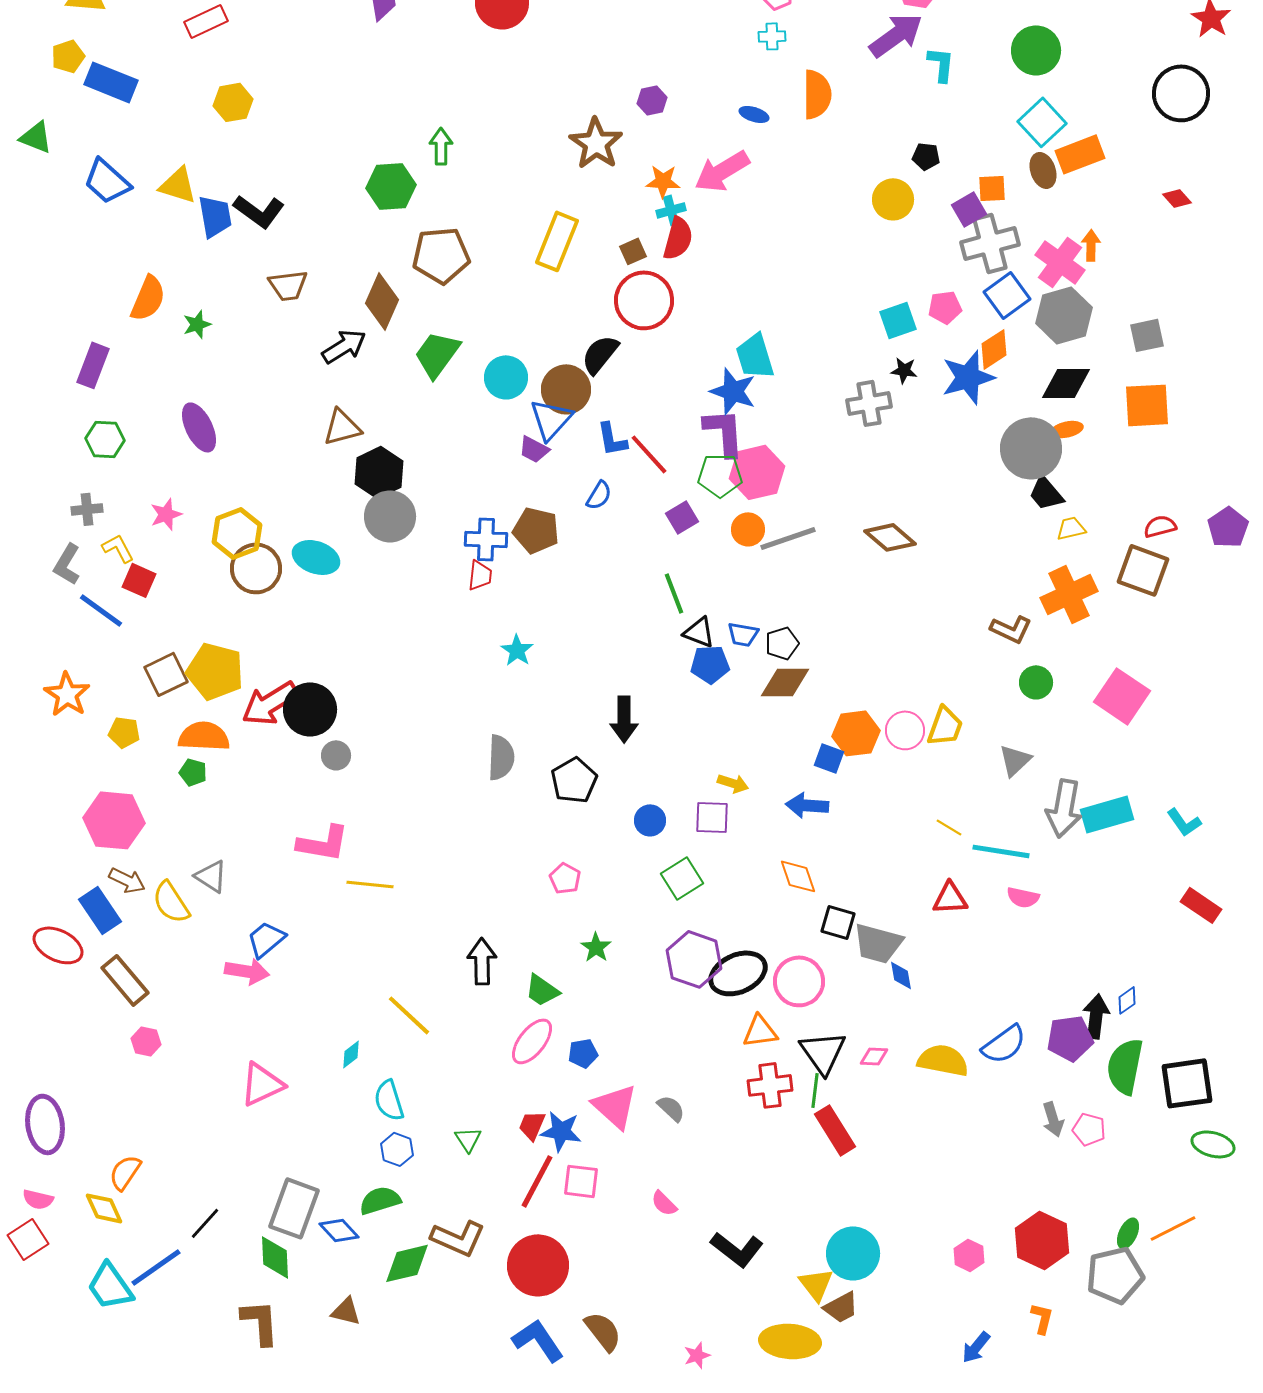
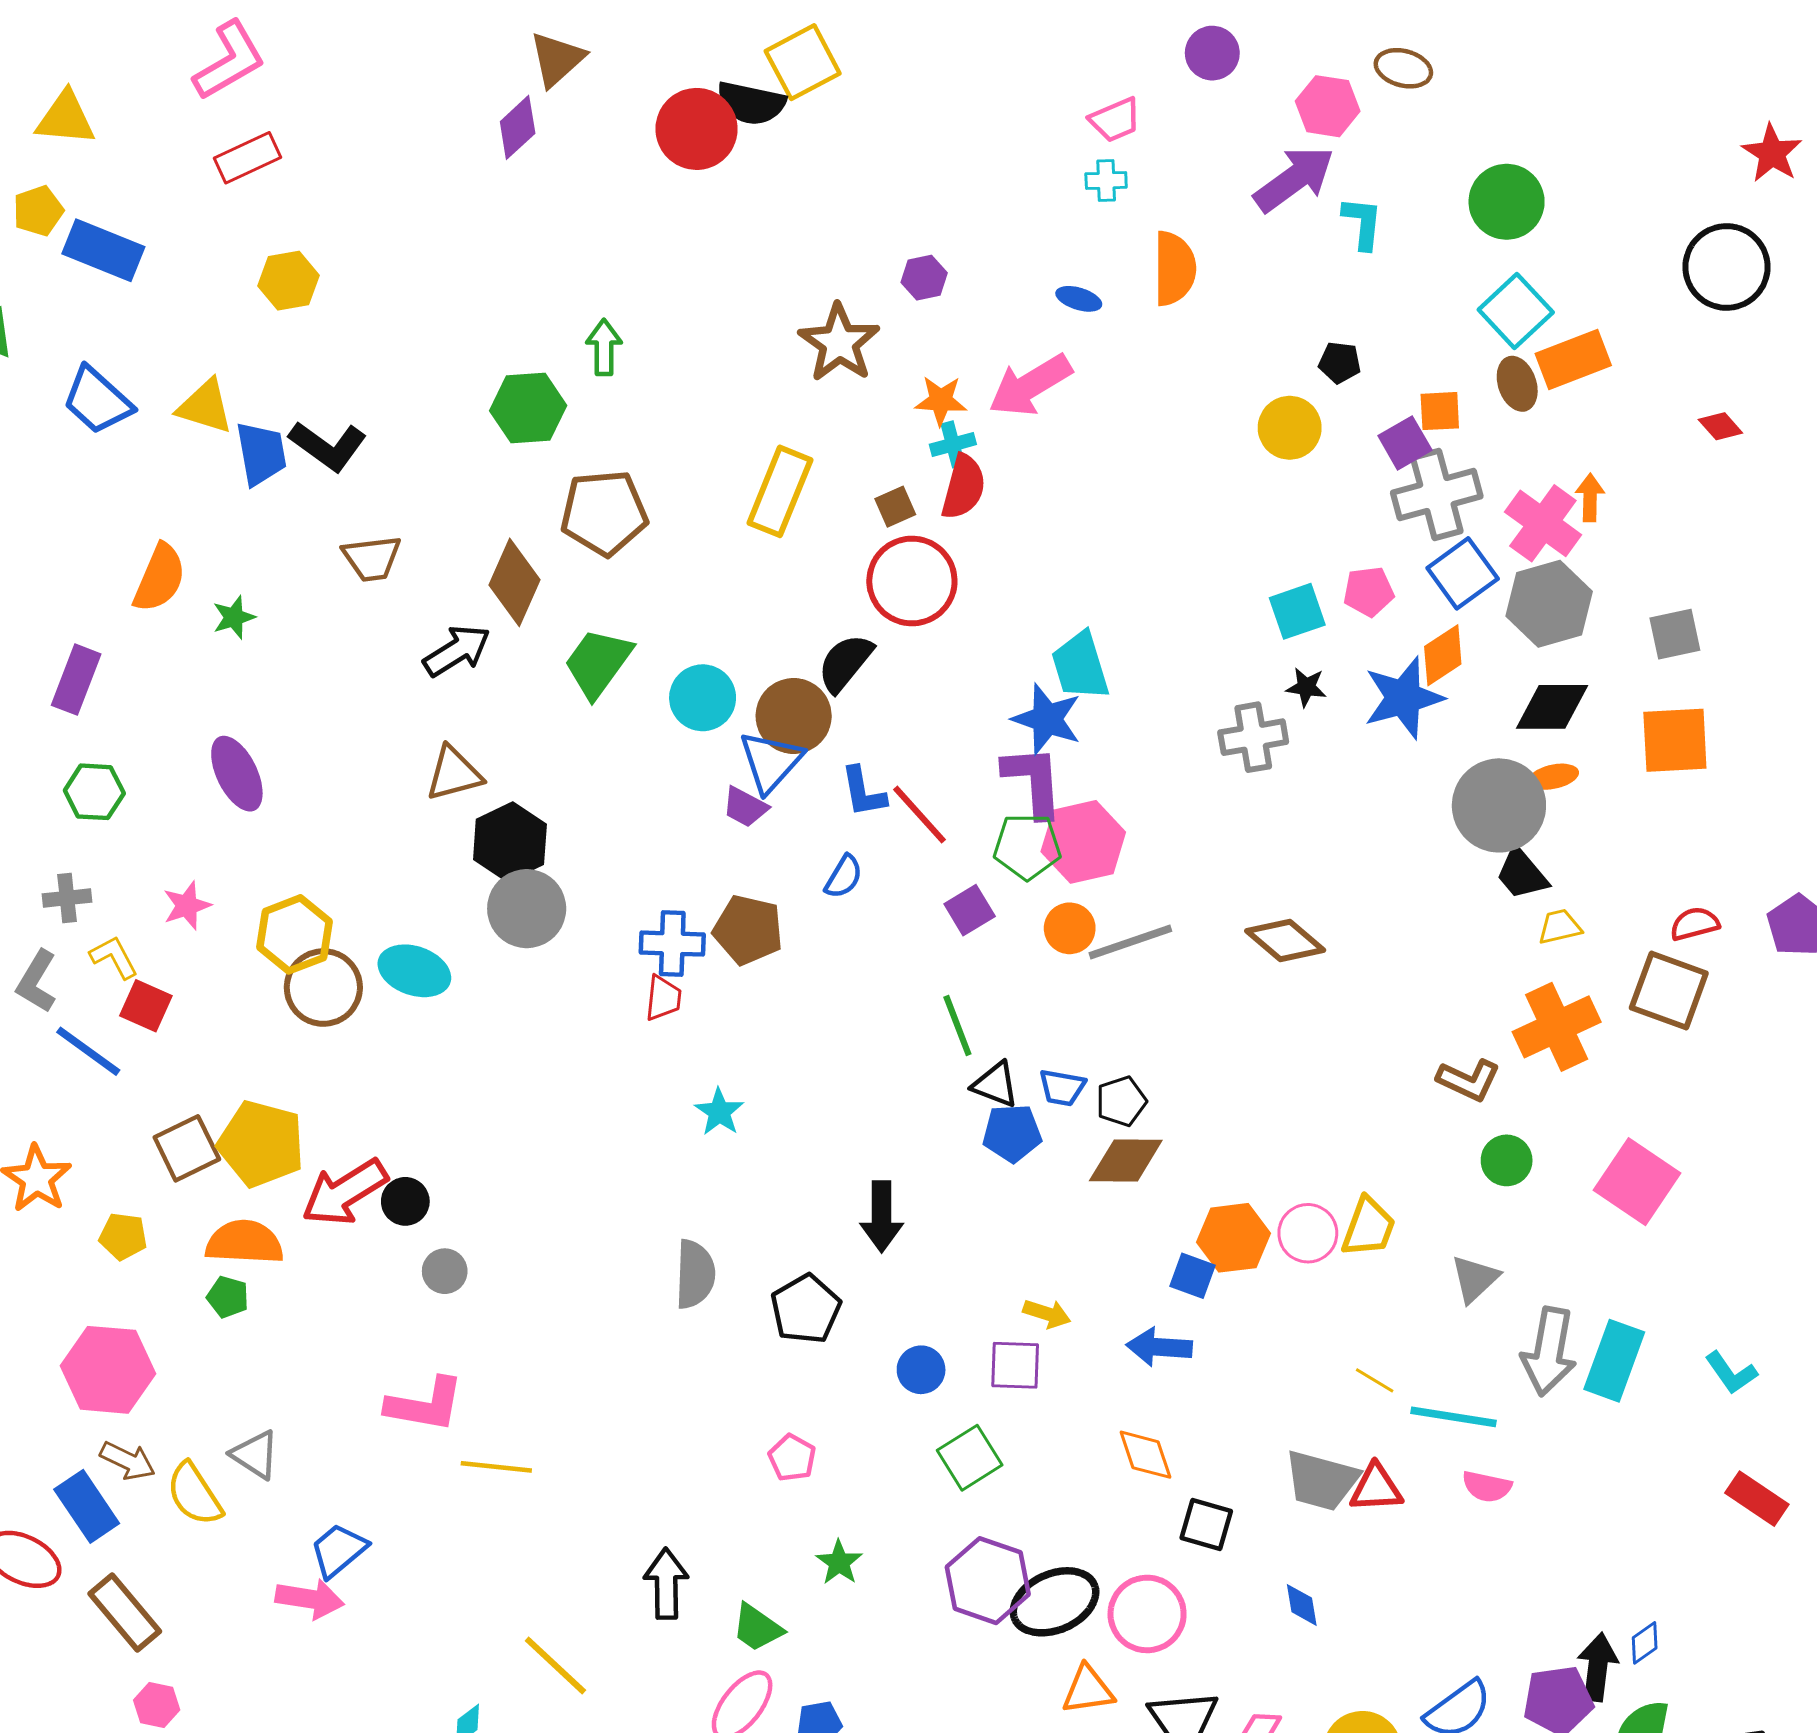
black circle: (310, 709) -> (405, 1201), size x0.6
cyan rectangle: (1107, 814) -> (1614, 1361), turned -54
gray trapezoid: (878, 943) -> (1321, 1480), moved

